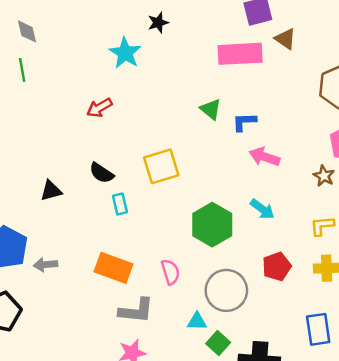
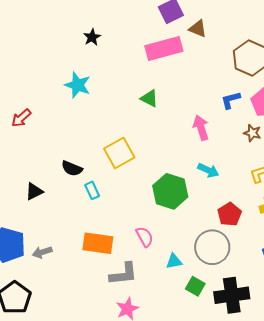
cyan star: (125, 53) -> (78, 85), moved
red arrow: (99, 108) -> (21, 118), moved
blue L-shape: (244, 122) -> (231, 100), moved
pink arrow: (264, 157) -> (201, 128), turned 65
gray circle: (226, 290) -> (212, 247), moved
cyan triangle: (197, 321) -> (174, 261), moved

